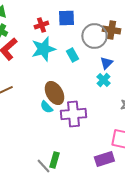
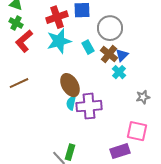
red cross: (41, 25) -> (57, 17), size x1.5
brown cross: (111, 30) -> (109, 54), moved, turned 30
cyan semicircle: (46, 107) -> (71, 103), moved, turned 56

